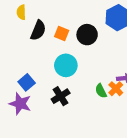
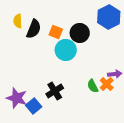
yellow semicircle: (21, 12) -> (18, 21), moved
cyan circle: (66, 65) -> (66, 50), moved
blue square: (27, 82) -> (34, 106), moved

